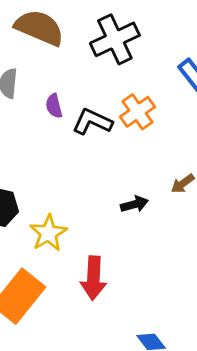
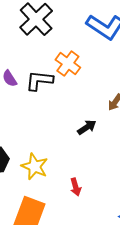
red arrow: (93, 278) -> (76, 187), size x0.6

